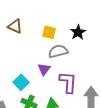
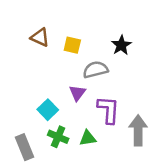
yellow square: (49, 32) -> (72, 45), moved

